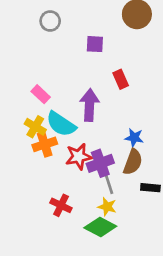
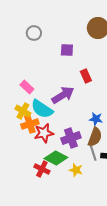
purple arrow: (89, 105) -> (63, 95), turned 55
red star: (79, 157) -> (44, 133), moved
gray line: (108, 182) -> (93, 152), moved
green diamond: (100, 227) -> (56, 158), moved

